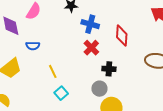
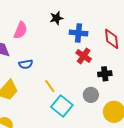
gray circle: (99, 89) -> (91, 95), moved
cyan square: (61, 93) -> (62, 106), size x1.5

